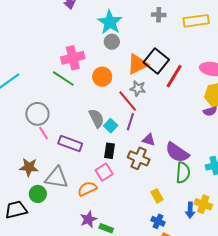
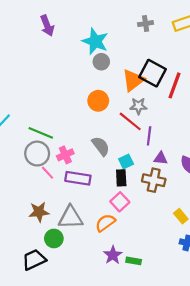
pink cross: (73, 58) -> (65, 155), moved, size x0.7
green line: (63, 79) -> (41, 133), moved
purple line: (130, 122) -> (149, 136), moved
cyan square: (111, 126) -> (126, 162), moved, turned 32

